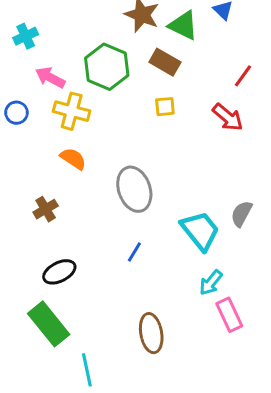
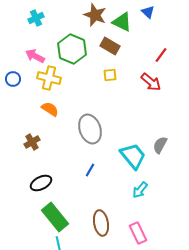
cyan cross: (26, 36) -> (36, 18), moved
pink rectangle: (229, 315) -> (138, 233), moved
green rectangle: (49, 324) -> (55, 217), moved

